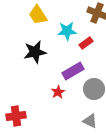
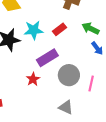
cyan star: (67, 31) -> (34, 30), moved

